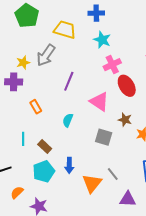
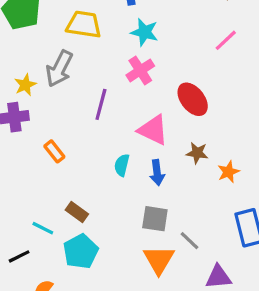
pink cross: (112, 65) -> (140, 70), moved
cyan semicircle: (68, 120) -> (122, 165), moved
gray square: (104, 137) -> (155, 219), moved
cyan line: (23, 139) -> (43, 228), moved, turned -56
blue arrow: (69, 165) -> (157, 173), moved

